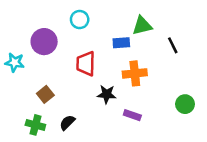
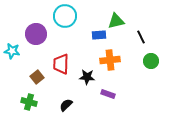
cyan circle: (80, 20) -> (65, 16), size x1.5
red trapezoid: (86, 64) -> (61, 64), moved
green circle: (185, 104) -> (151, 61), moved
black semicircle: (67, 122) -> (66, 105), moved

